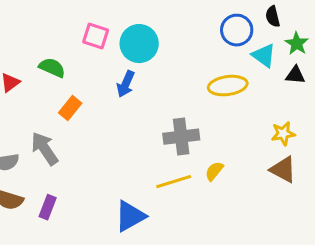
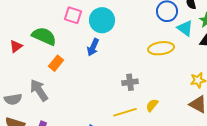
green semicircle: (52, 68) -> (44, 36), size x1.4
gray cross: (181, 137) -> (130, 82), size x0.7

